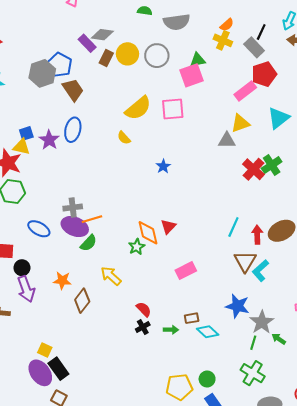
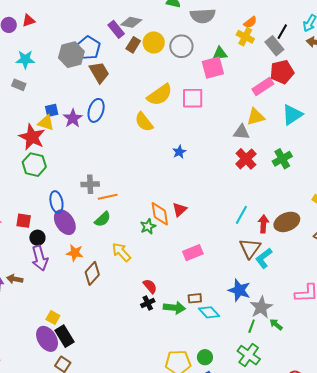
yellow semicircle: (124, 138) -> (144, 122), size x1.5
red cross: (254, 169) -> (246, 159), moved
purple ellipse: (75, 227) -> (65, 222), moved, turned 30
blue ellipse: (39, 229) -> (56, 202), turned 45
green arrow: (171, 330) -> (174, 308), size x1.5

